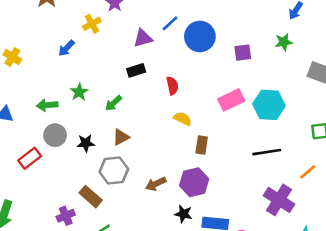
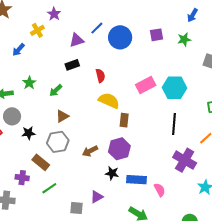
purple square: (243, 53) -> (156, 35), moved
yellow semicircle: (183, 119) -> (109, 101), size x1.5
black star: (86, 143) -> (28, 133), moved
black line: (267, 152) -> (174, 124), turned -75
purple cross: (66, 216) -> (22, 178), turned 32

